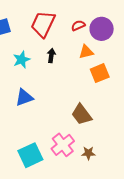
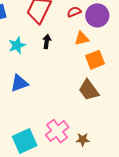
brown trapezoid: (82, 114) -> (89, 90), moved

